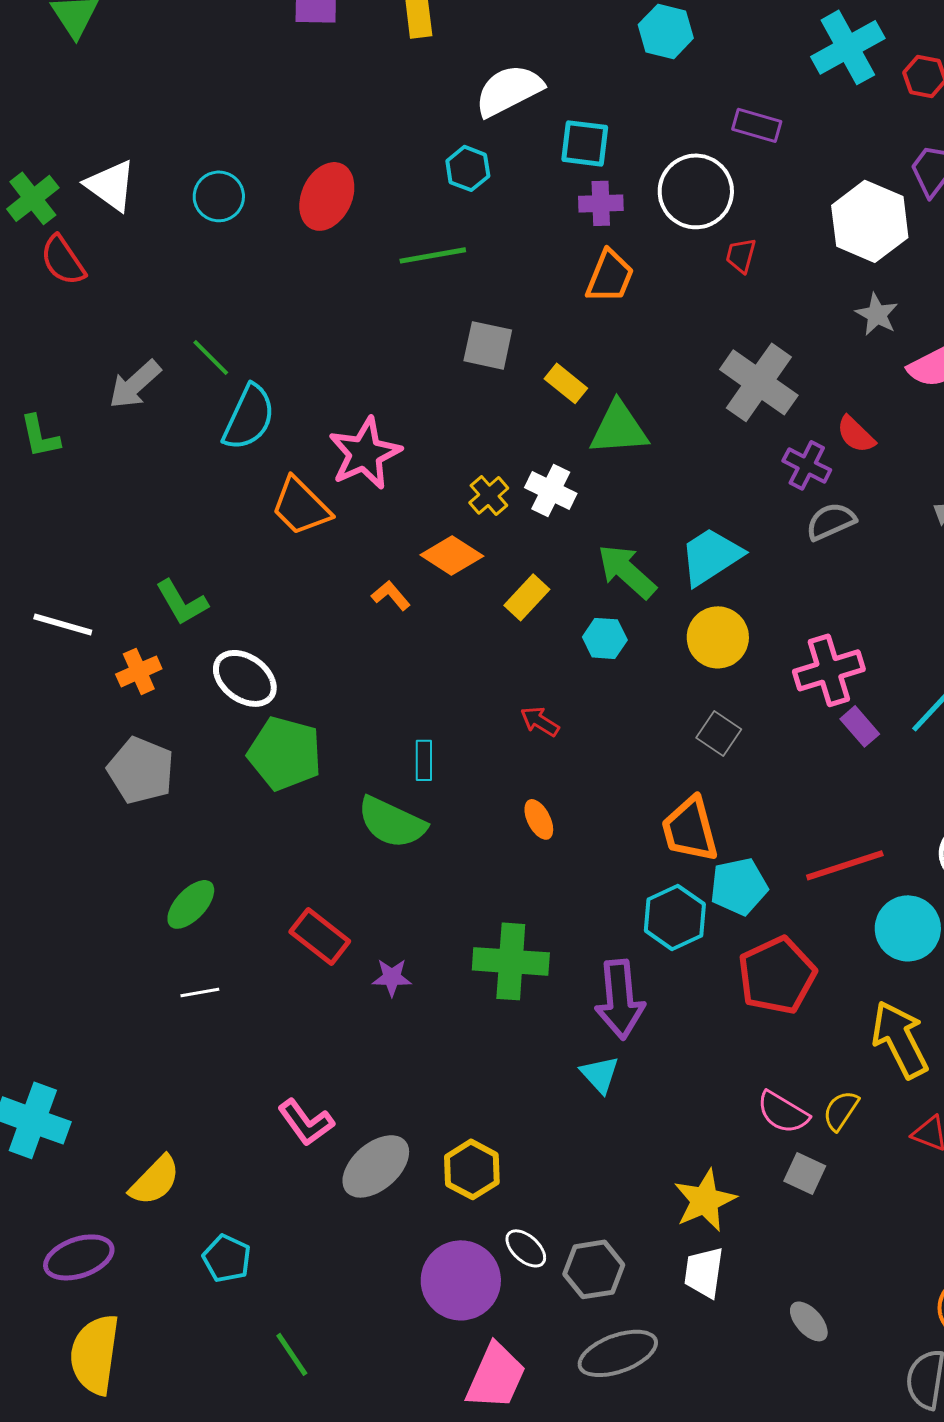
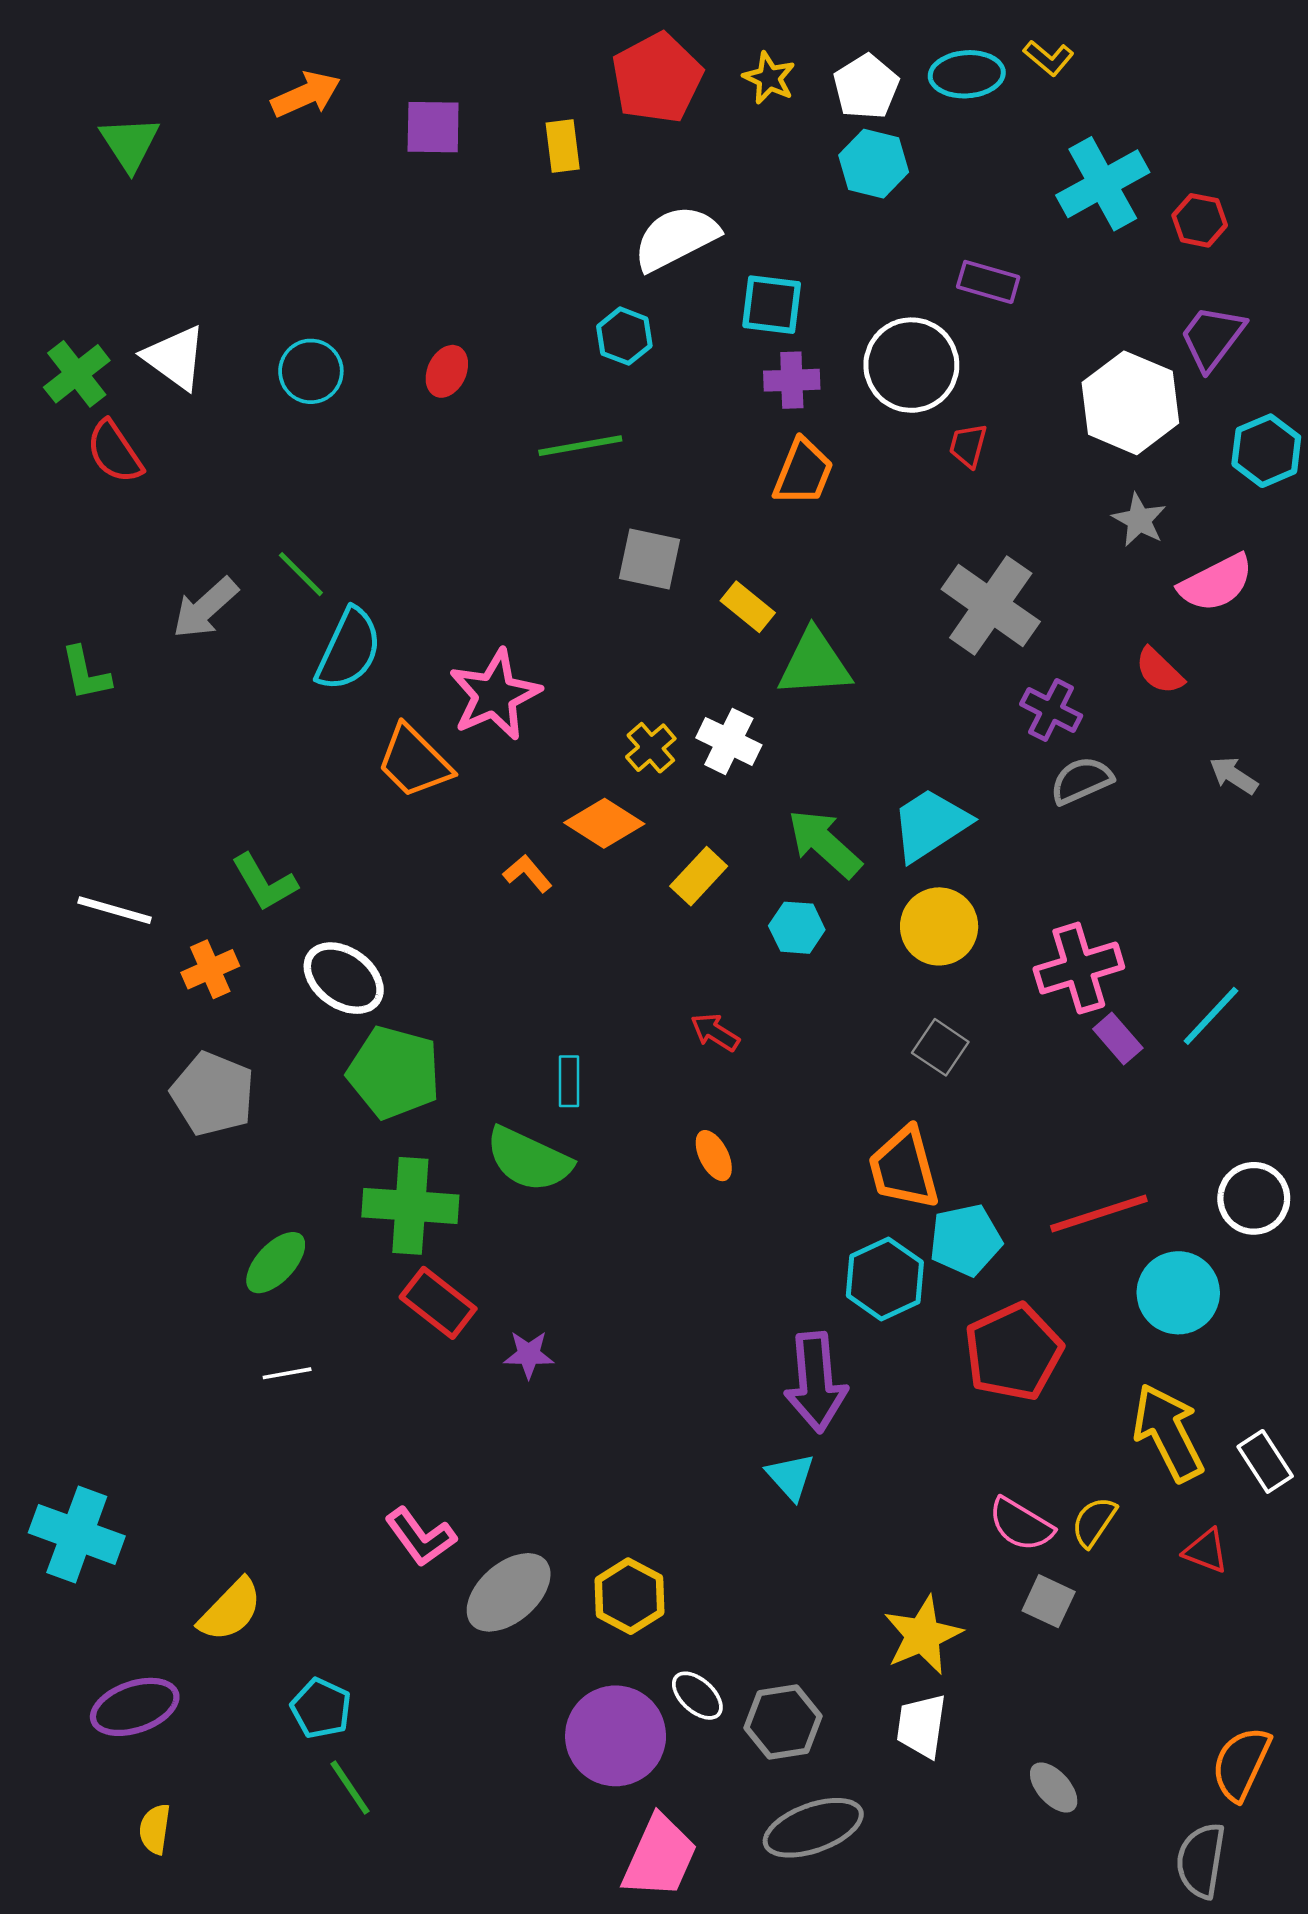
red ellipse: (327, 196) -> (447, 371), size x0.6
red semicircle: (856, 434) -> (1159, 671), moved
green cross: (511, 961) -> (410, 1206), moved
yellow semicircle: (95, 1354) -> (155, 1829), size x0.5
green line: (292, 1354) -> (350, 1787), moved

